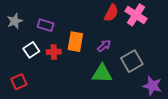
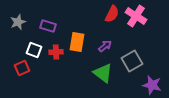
white square: (31, 50) -> (34, 50), turned -35
green triangle: (102, 73) -> (103, 73), turned 35
red square: (19, 82) -> (22, 68), moved

